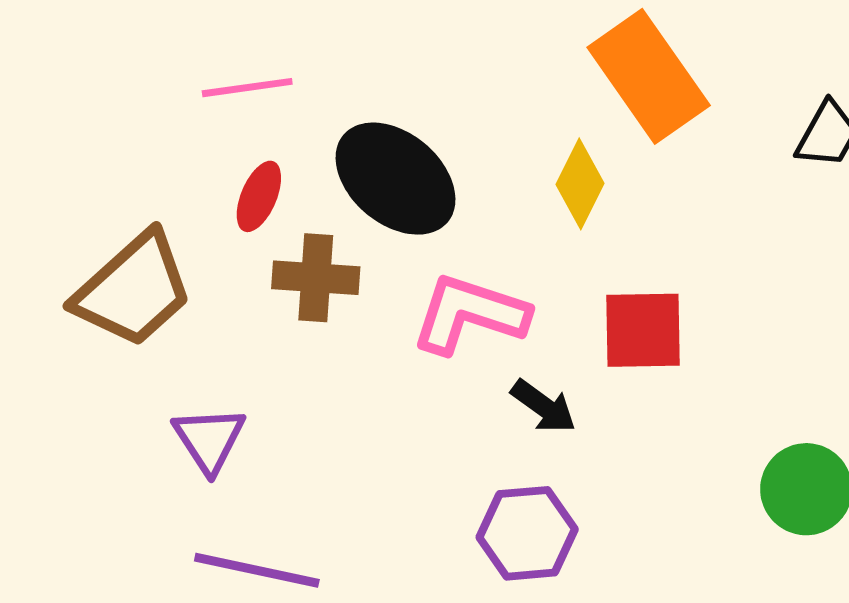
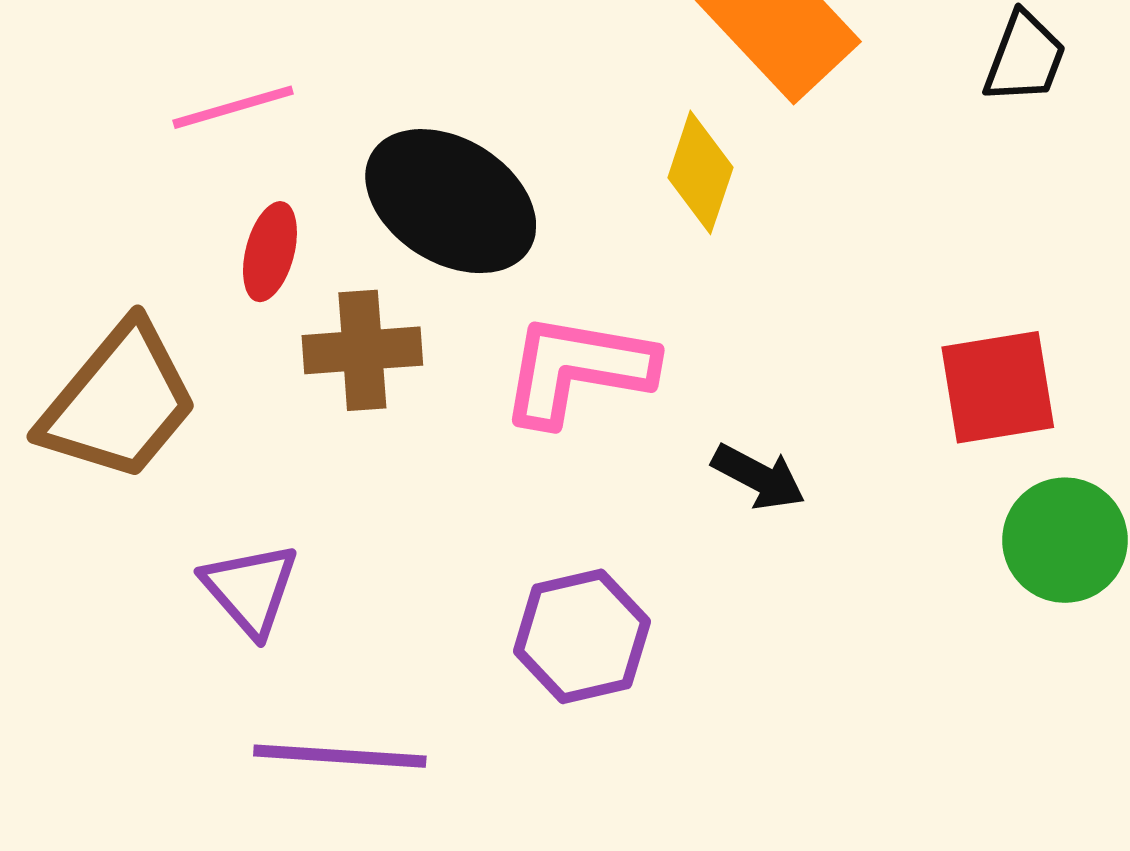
red square: (643, 330) -> (998, 387), moved
black arrow: (544, 406) -> (759, 477), moved
purple hexagon: (527, 533) -> (582, 636), moved

